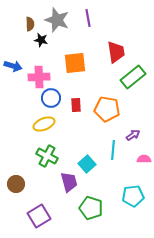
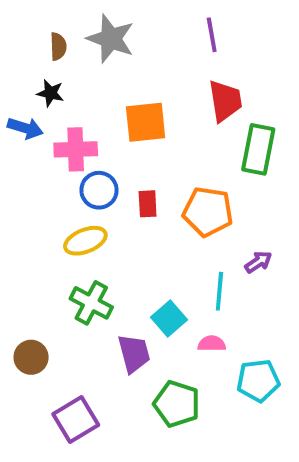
purple line: (88, 18) -> (212, 35), moved
black star: (41, 40) -> (50, 93), moved
green rectangle: (133, 77) -> (258, 149), turned -40
pink semicircle: (144, 159) -> (212, 344), moved

